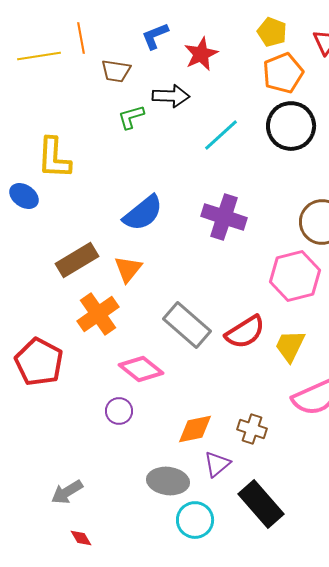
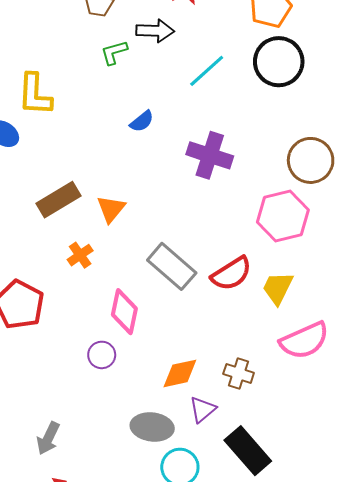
blue semicircle: (143, 213) -> (142, 121), moved, size x0.6
orange cross: (98, 314) -> (80, 255), size x0.6
pink diamond: (141, 369) -> (124, 312), turned 63
gray arrow: (67, 492) -> (48, 438), turned -32

